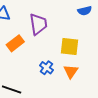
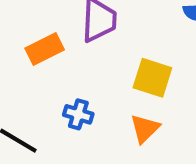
blue cross: (46, 68) -> (78, 114), moved, turned -32

